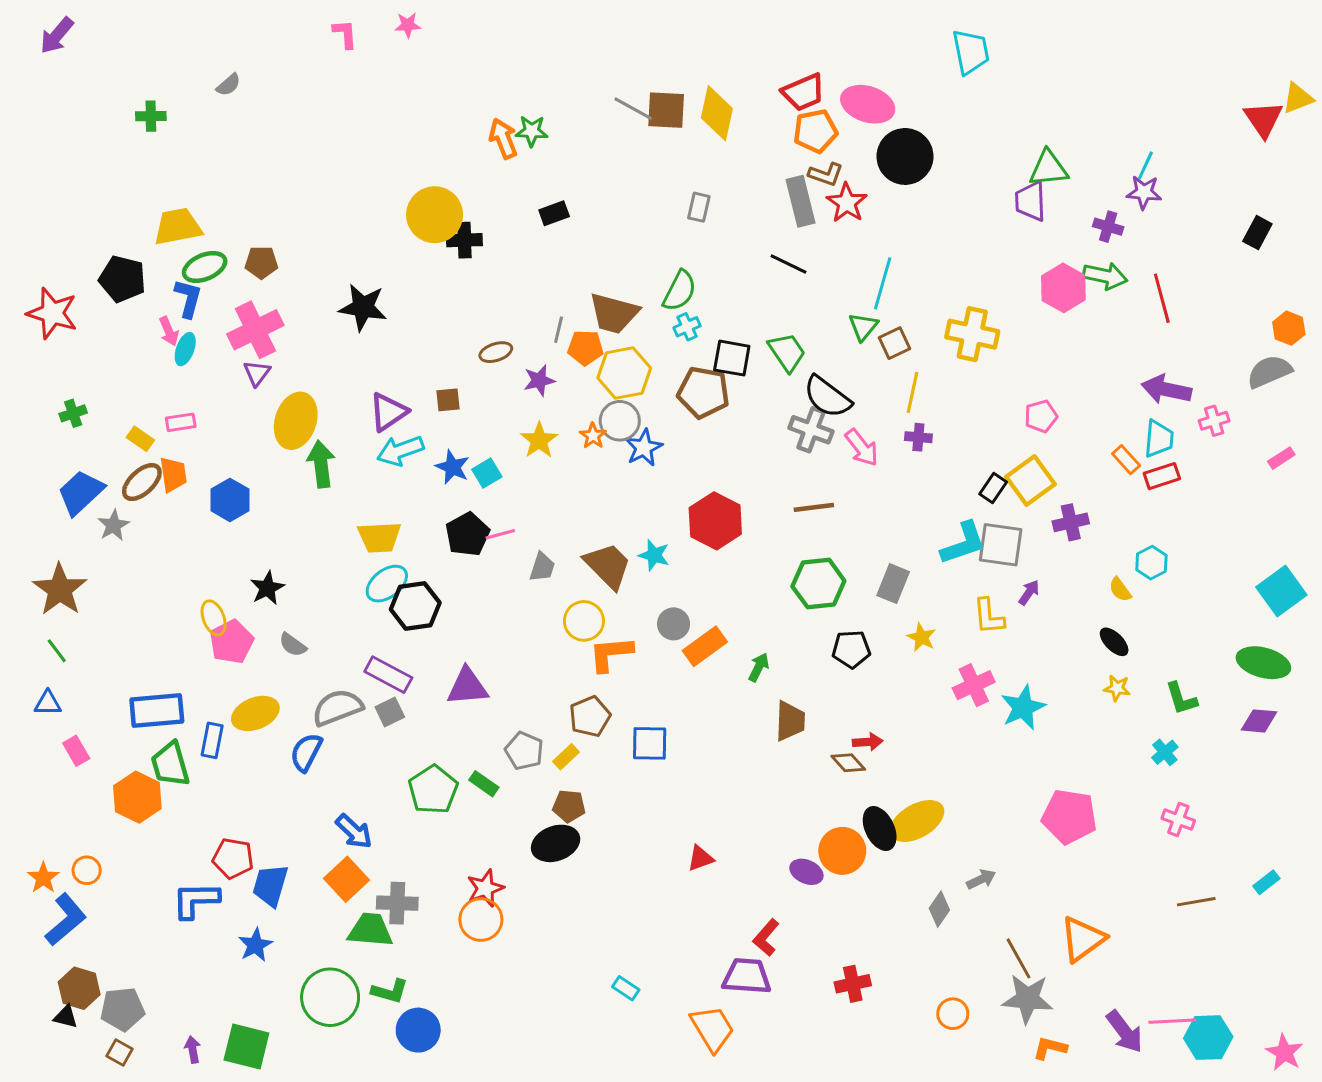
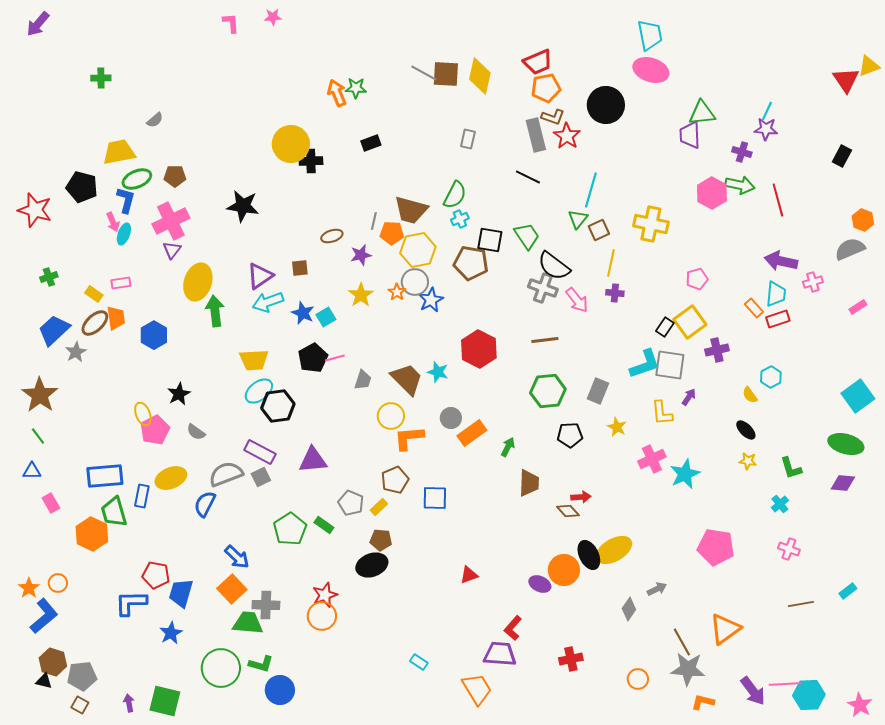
gray semicircle: (228, 85) -> (155, 120), moved
pink ellipse: (868, 104) -> (651, 70), moved

